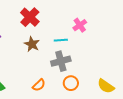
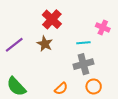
pink cross: (80, 25) -> (103, 27), turned -32
brown star: (32, 44) -> (45, 44), moved

